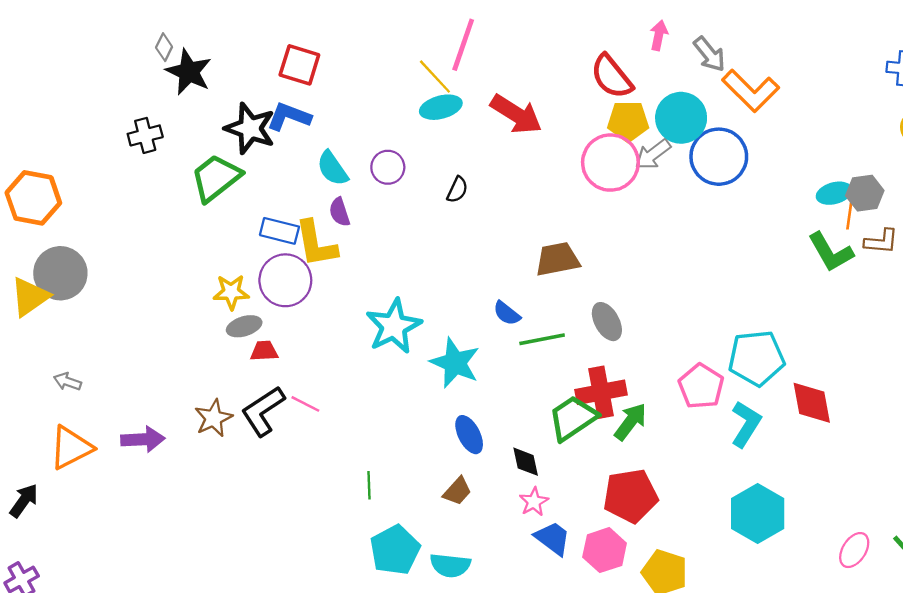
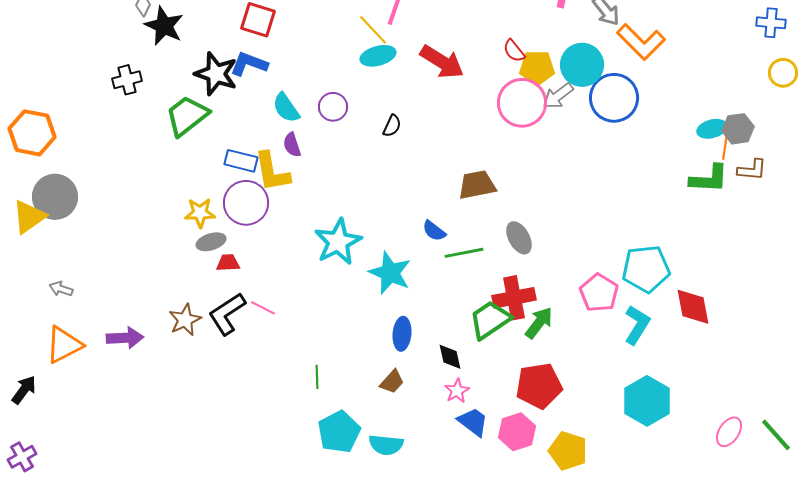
red semicircle: (612, 77) -> (514, 51), moved, size x0.6
green L-shape: (831, 252) -> (709, 179), turned -57
blue ellipse: (469, 435) -> (402, 334), turned 32

